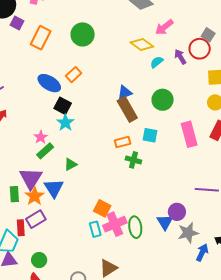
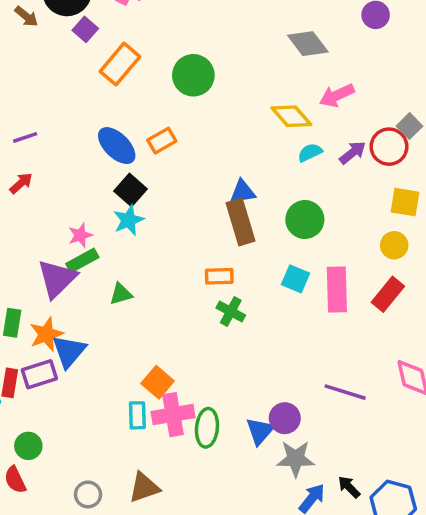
purple arrow: (180, 57) -> (353, 153), turned 70
cyan square: (150, 135) -> (295, 279), moved
purple triangle: (31, 178) -> (57, 279), moved
blue triangle: (54, 188) -> (69, 351), moved

